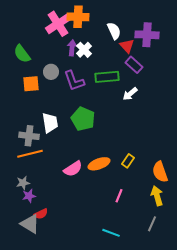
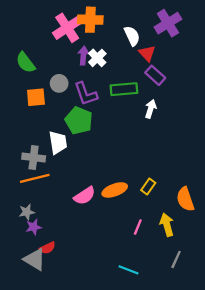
purple cross: (147, 35) -> (168, 23), moved, turned -35
white arrow: (130, 94) -> (151, 109), turned 147
green pentagon: (83, 119) -> (79, 120), moved
yellow arrow: (157, 196) -> (167, 225), moved

